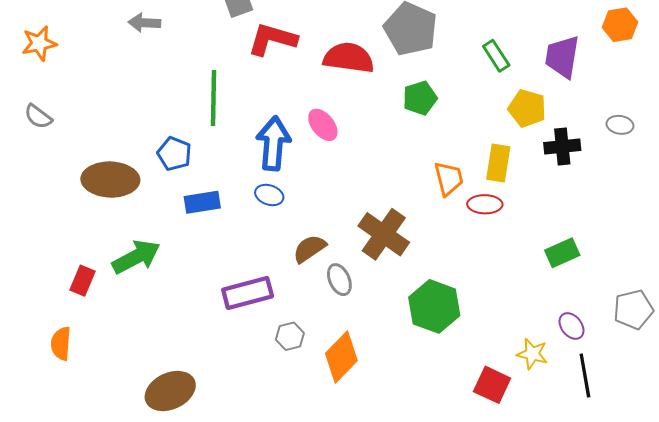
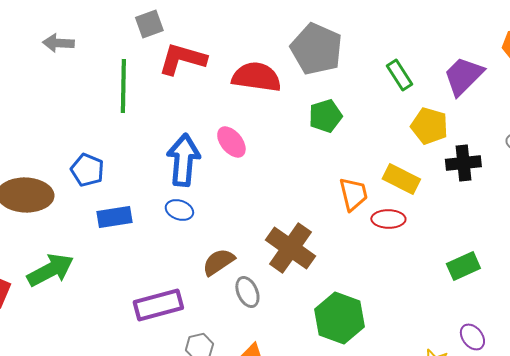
purple trapezoid: (562, 57) -> (463, 76), turned 36
green line: (214, 98) -> (123, 86), moved
yellow rectangle: (498, 163) -> (401, 179), turned -72

